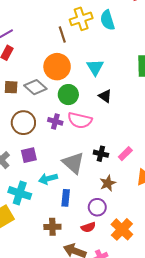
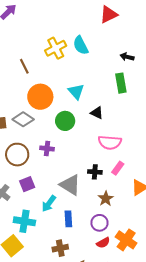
brown line: (62, 34) -> (24, 66), moved
green circle: (68, 95) -> (65, 121), moved
black triangle: (105, 96) -> (97, 113), moved
pink semicircle: (80, 120) -> (110, 142), moved
cyan arrow: (48, 179) -> (49, 203), turned -30
red semicircle: (88, 227) -> (103, 243), moved

